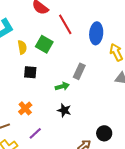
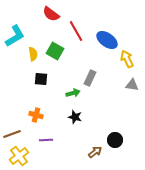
blue ellipse: (96, 33) -> (107, 40), turned -60
orange cross: (25, 108) -> (36, 115), turned -32
purple line: (35, 133) -> (46, 140), turned 40

